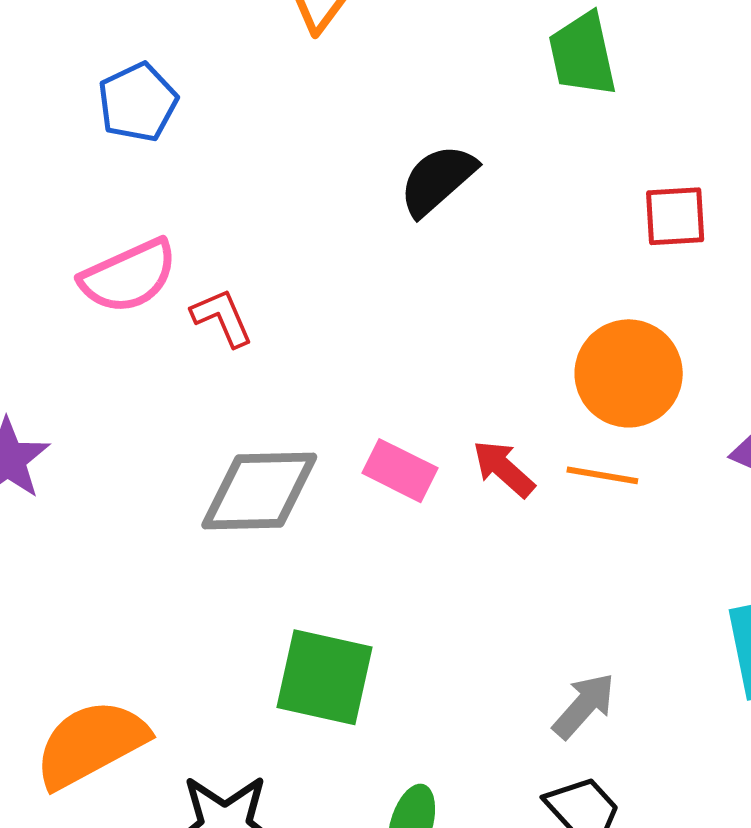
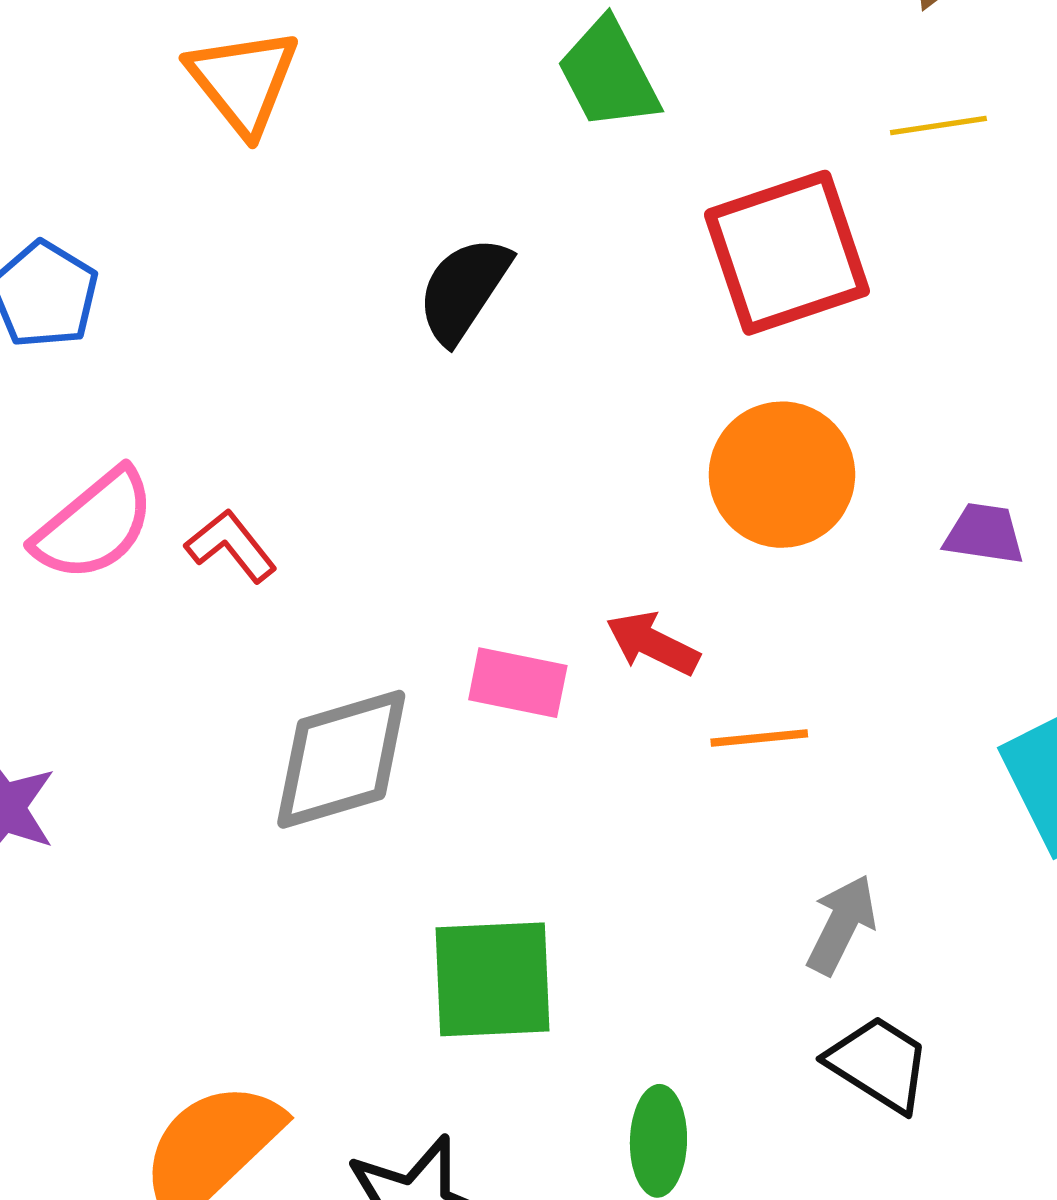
red square: (675, 216) -> (787, 253), size x1.8
orange line: (602, 475) -> (759, 738), moved

